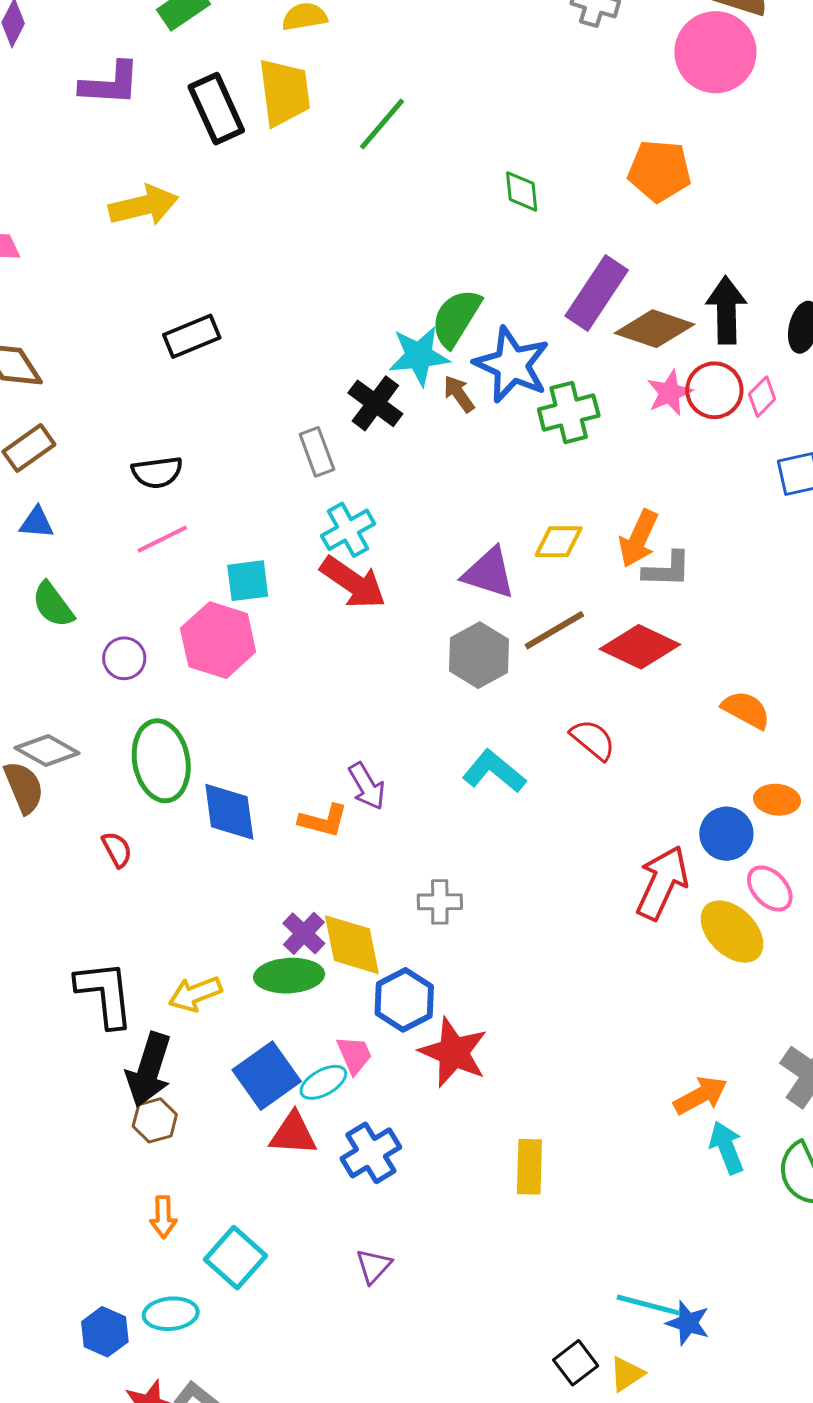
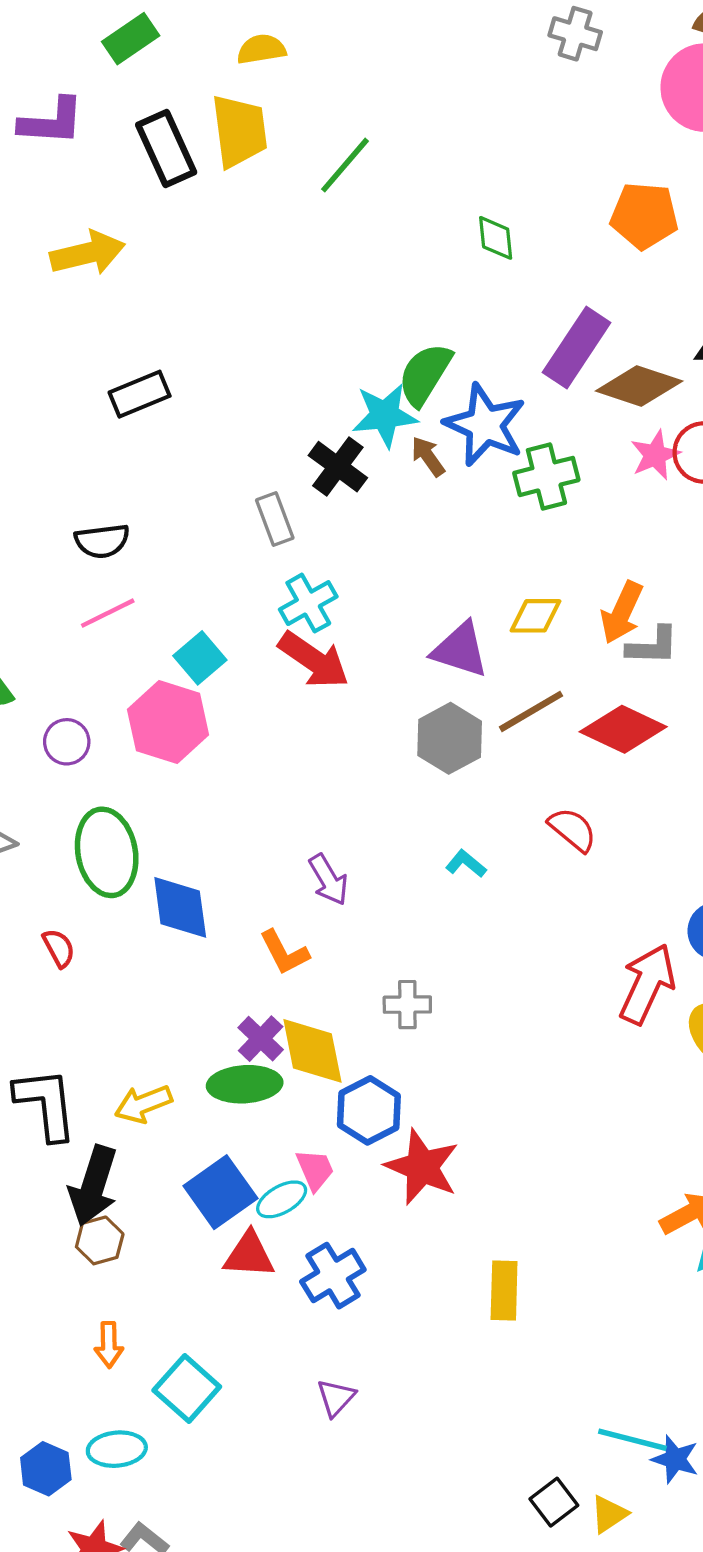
cyan square: (248, 581) -> (200, 658), turned -33
cyan L-shape: (494, 771) -> (466, 864), size x0.6
orange L-shape: (323, 821) -> (284, 952), moved, turned 48

